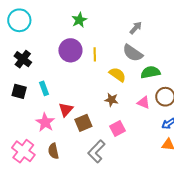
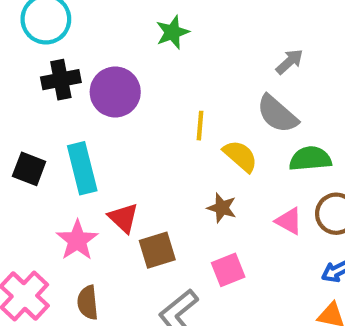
purple circle: (70, 50) -> (115, 92), moved
yellow line: (95, 54) -> (200, 126), moved
black cross: (23, 59) -> (61, 80), moved, turned 36
cyan rectangle: (44, 88) -> (82, 168), size x1.6
red triangle: (66, 110) -> (123, 218), turned -35

